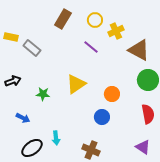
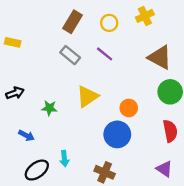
yellow cross: (116, 31) -> (145, 16), moved
gray rectangle: (32, 48) -> (70, 55), moved
blue circle: (102, 117) -> (117, 134), size x1.5

